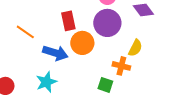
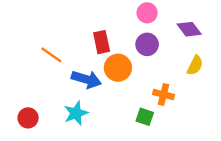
purple circle: (107, 23) -> (147, 44), size x0.7
yellow semicircle: (135, 48) -> (195, 65), moved

